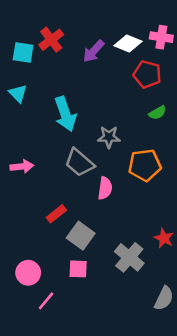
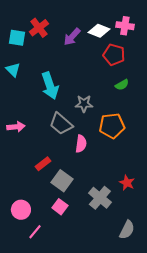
pink square: (78, 269) -> (60, 207), turned 35

